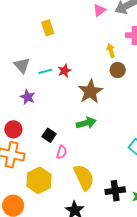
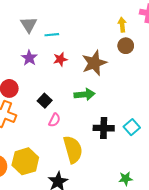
red star: (64, 71) -> (60, 59), moved
yellow hexagon: (39, 180) -> (25, 161), moved
black cross: (115, 191) -> (104, 128), moved

